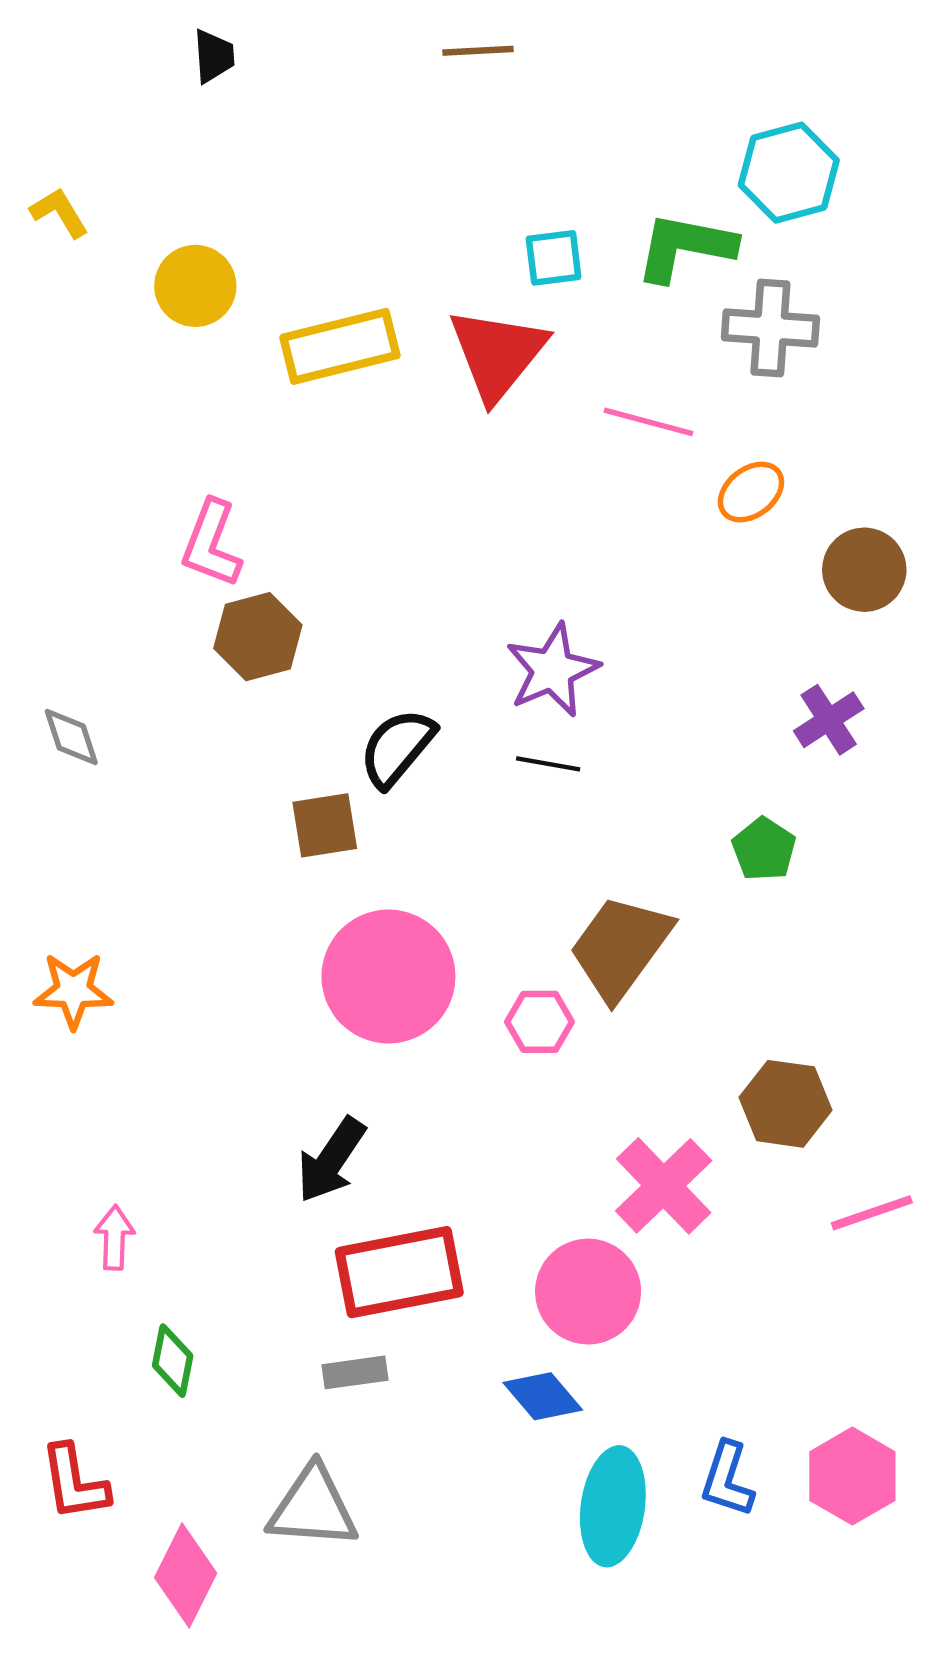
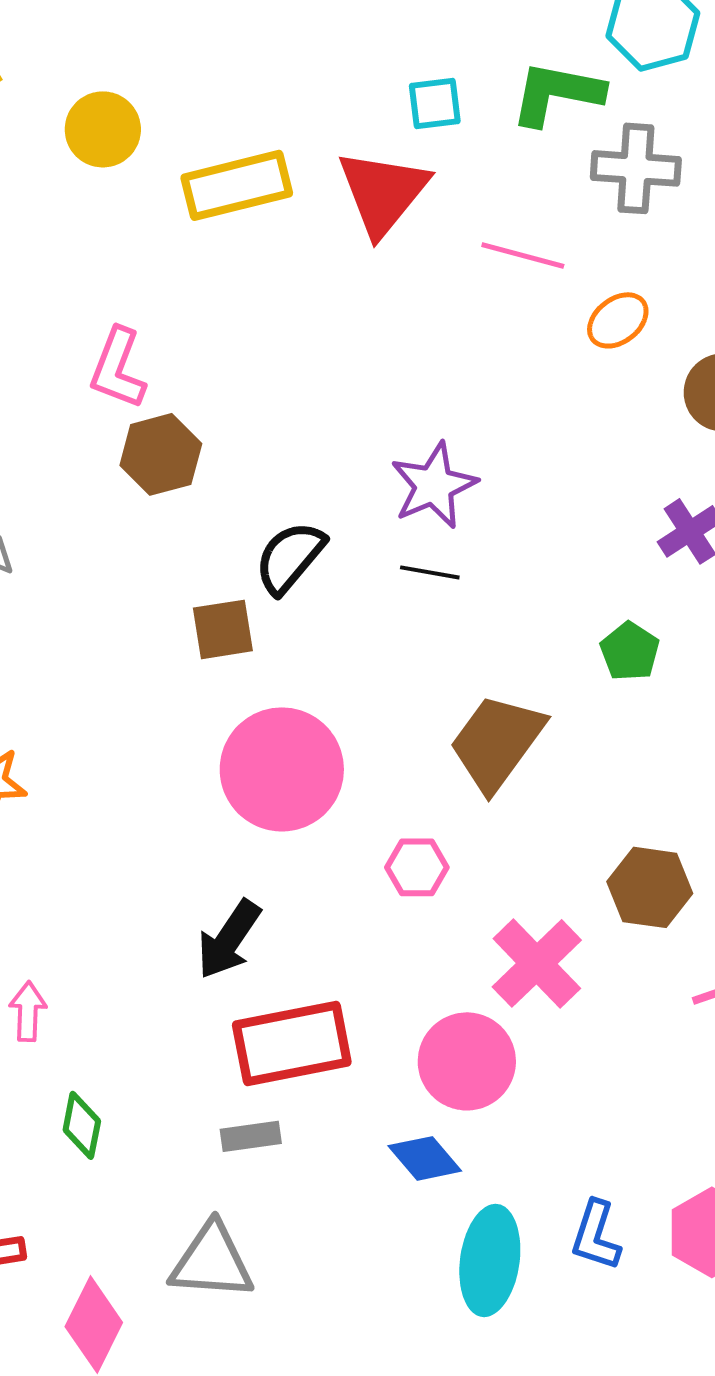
pink hexagon: (539, 1022) -> (417, 867), moved

